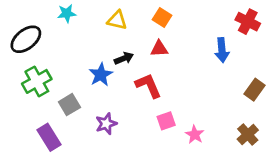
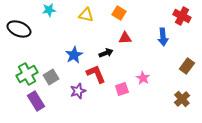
black ellipse: (26, 39) -> (19, 29), turned 60
red triangle: (159, 49) -> (125, 38), moved
black arrow: (124, 58) -> (106, 53), moved
green cross: (37, 81) -> (27, 74), moved
red L-shape: (148, 86) -> (96, 74), moved
pink star: (195, 135) -> (143, 78), moved

